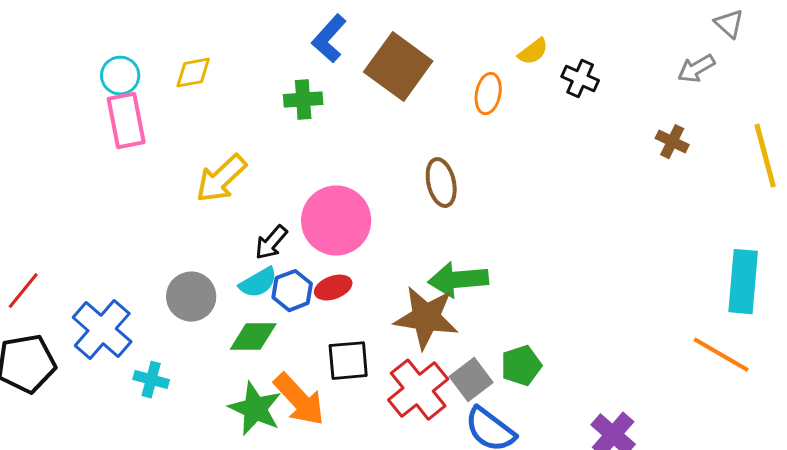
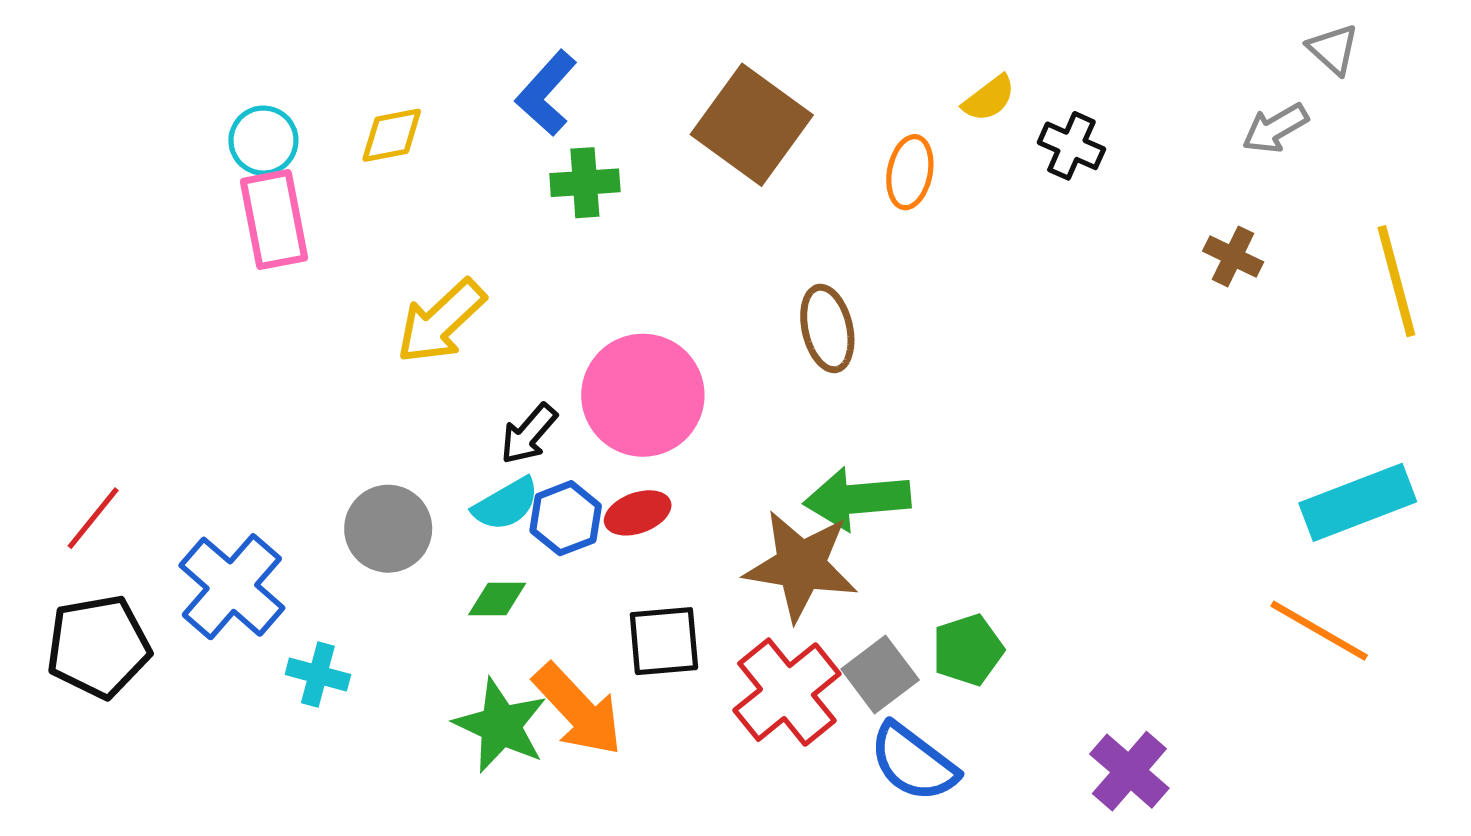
blue L-shape: (329, 39) -> (546, 93), moved
cyan rectangle: (743, 282) -> (1358, 502), turned 64
green diamond: (253, 337) -> (497, 599), size x0.7

